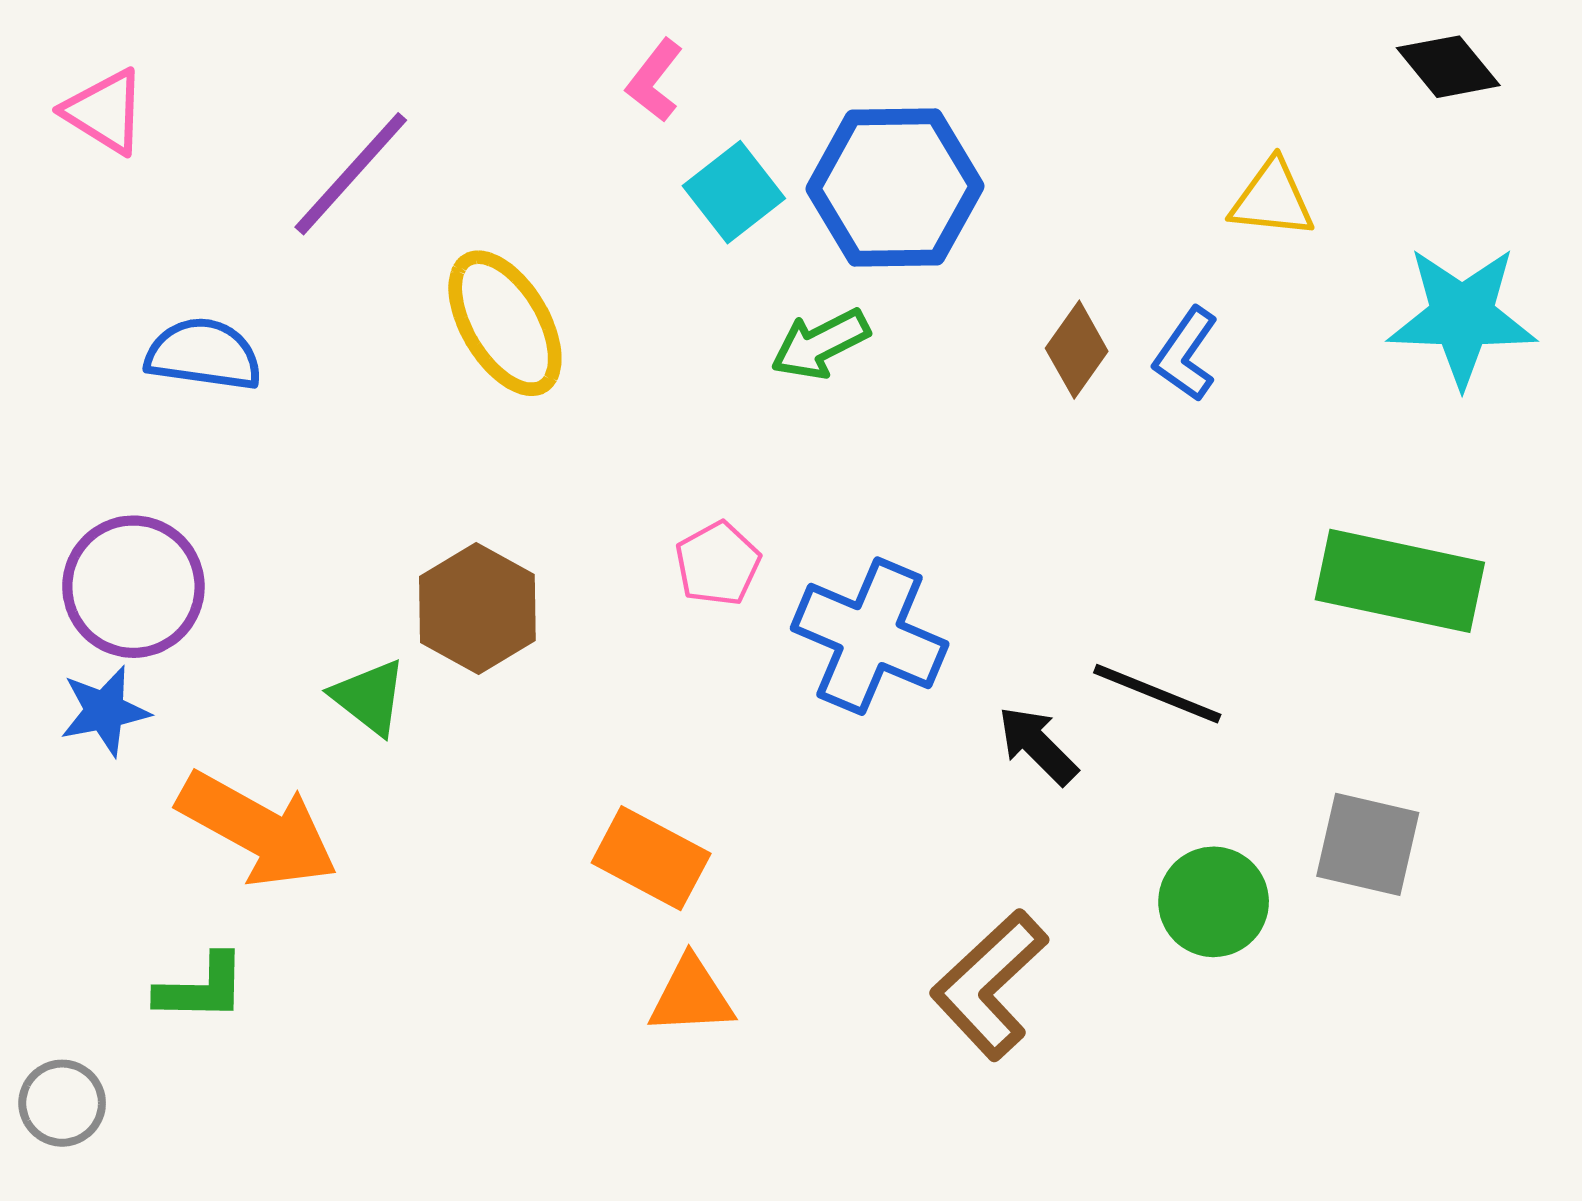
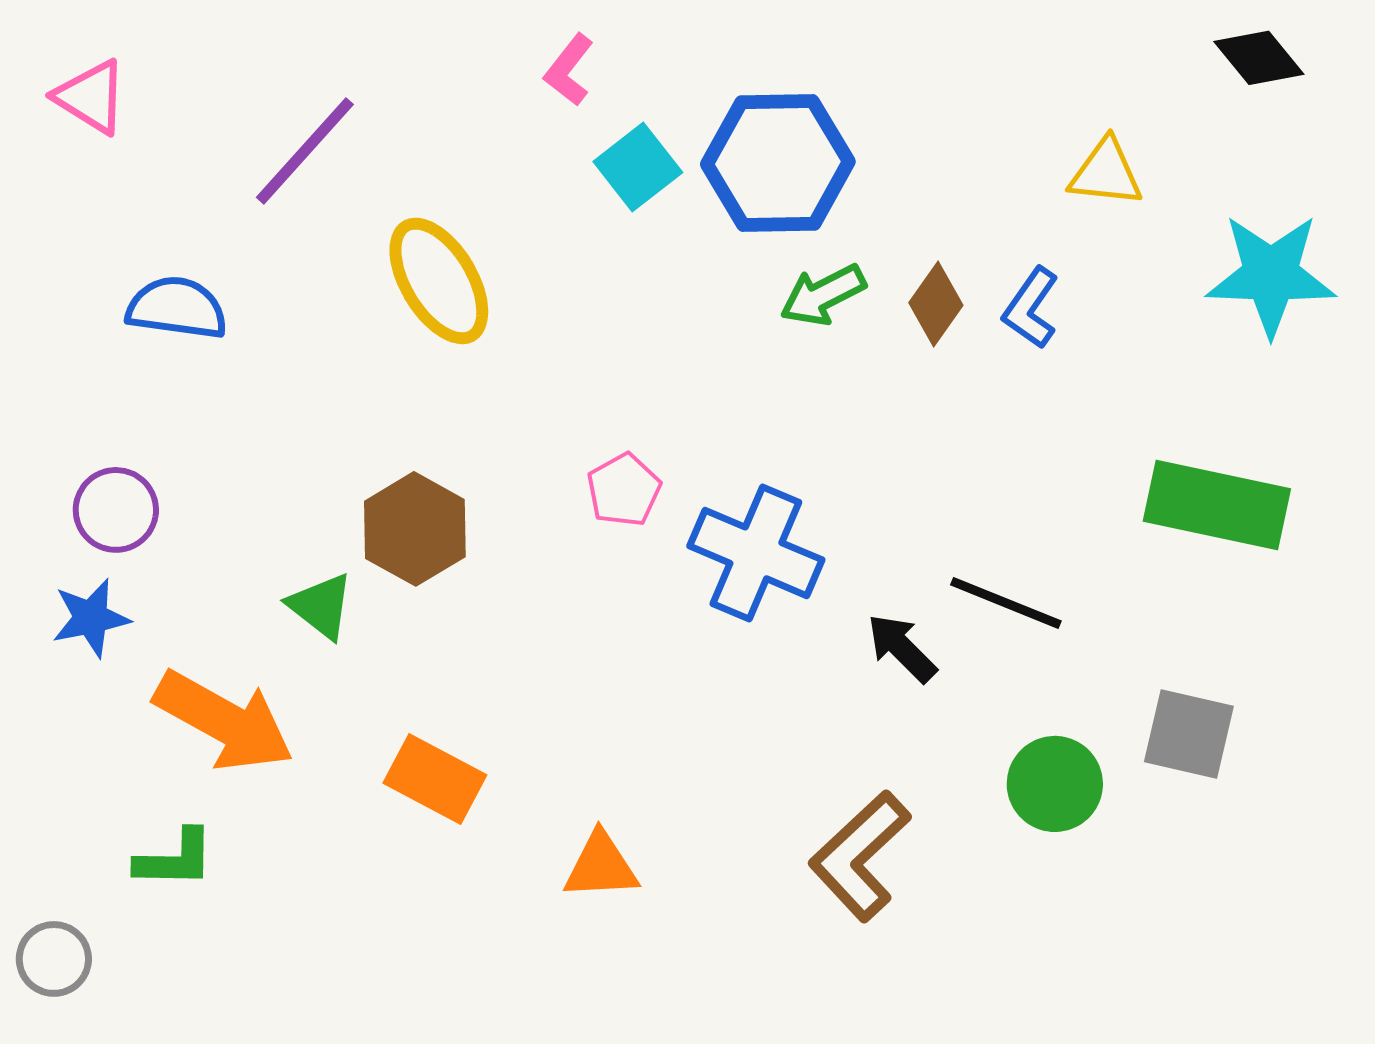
green arrow: (820, 344) -> (823, 295), moved
purple circle: (133, 587) -> (116, 510), size x0.7
orange rectangle: (651, 858) -> (435, 779), moved

